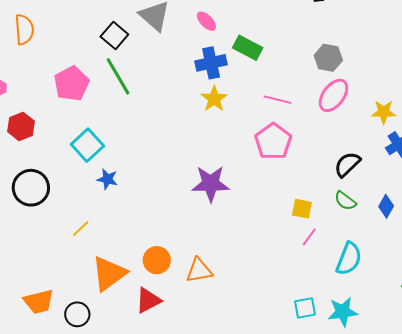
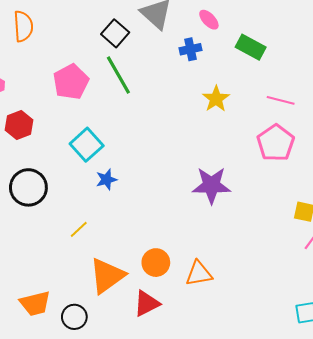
blue cross: (211, 63) -> (190, 49), moved, size x0.7
blue star: (107, 179) -> (106, 180), turned -30

